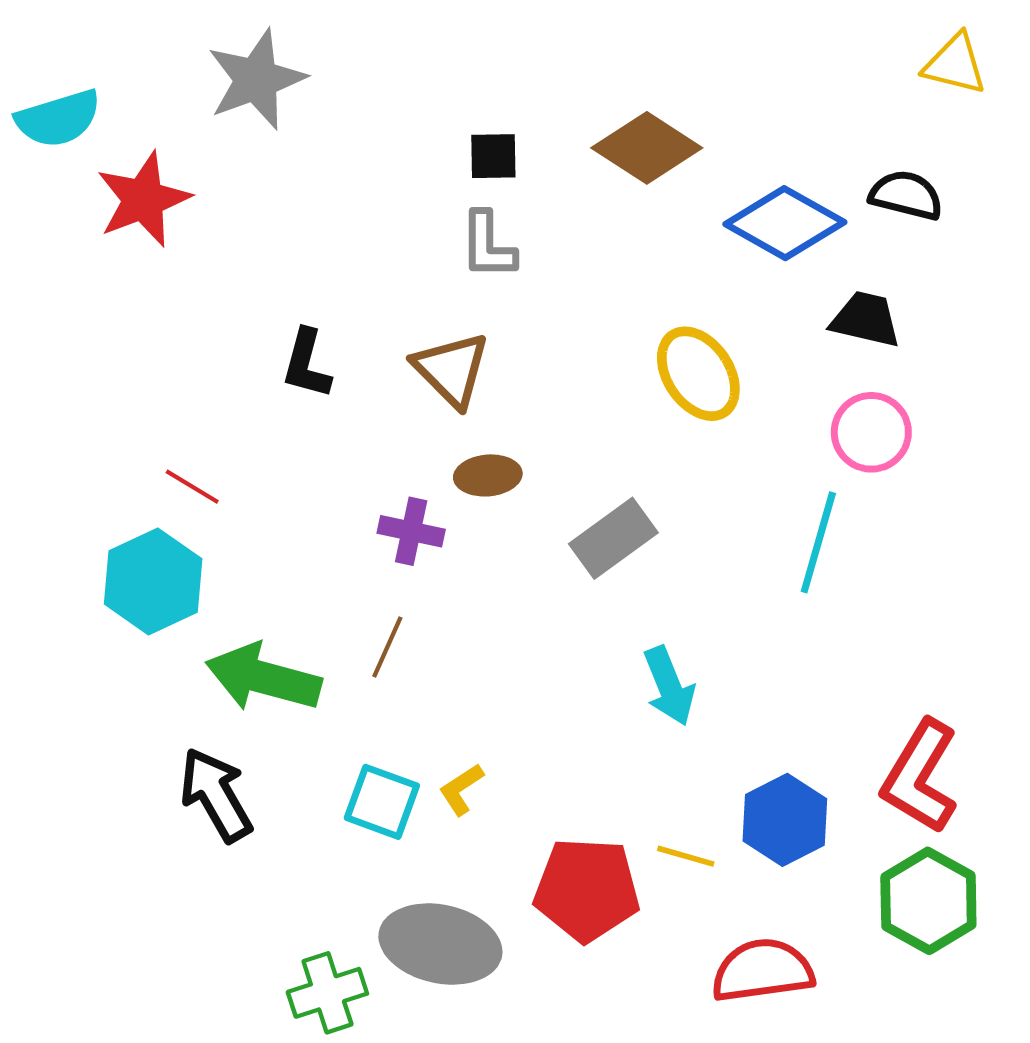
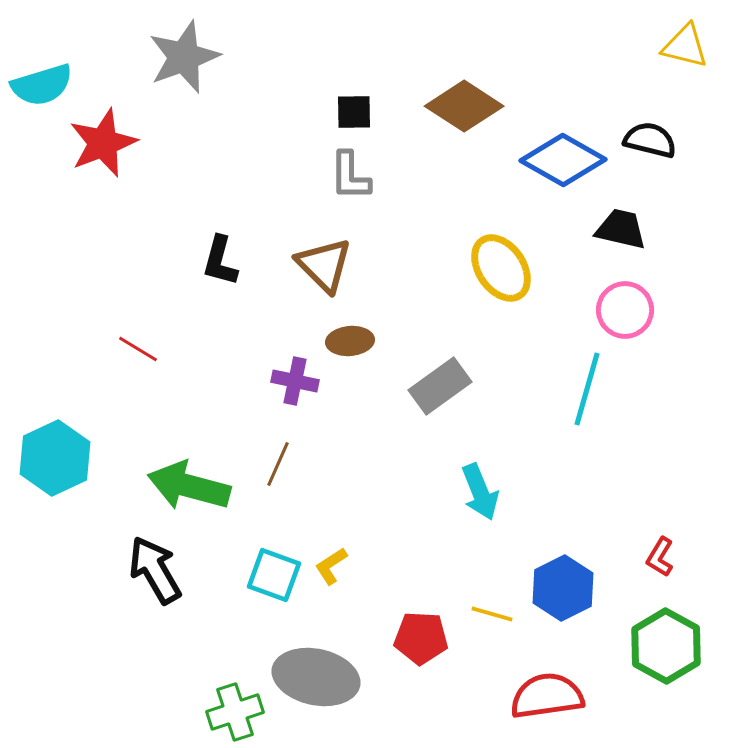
cyan hexagon: (153, 581) -> (55, 458), moved
red L-shape: (920, 777) -> (660, 557), size x0.5
red pentagon: (587, 890) -> (421, 638), size x0.7

